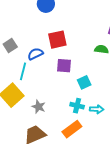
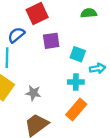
cyan square: (84, 82) -> (78, 54), turned -32
cyan arrow: (97, 109) -> (97, 68), moved

